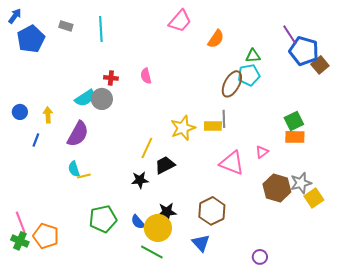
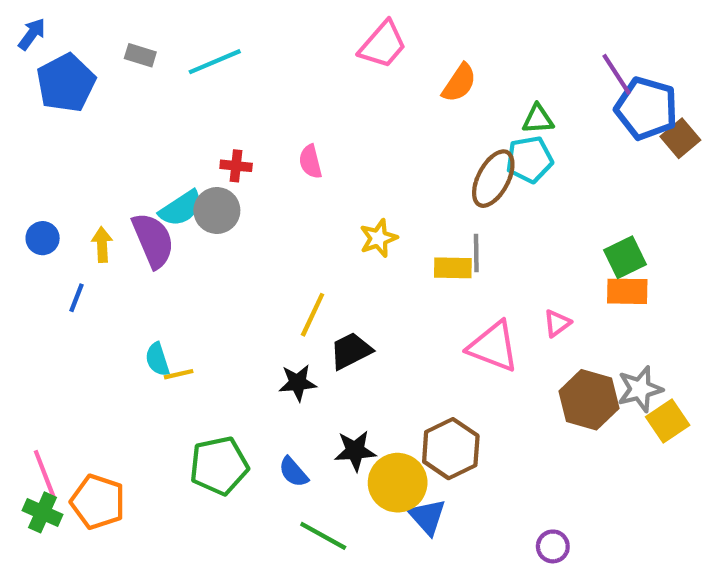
cyan line: (101, 29) -> (215, 62), turned 70
yellow star: (183, 128) -> (378, 238), moved, size x0.7
purple semicircle: (78, 134) -> (153, 240), moved, turned -52
yellow circle: (158, 228) -> (398, 483), moved

